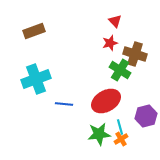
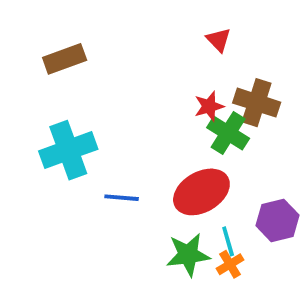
red star: (110, 43) -> (209, 106), moved

